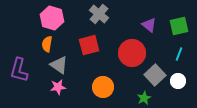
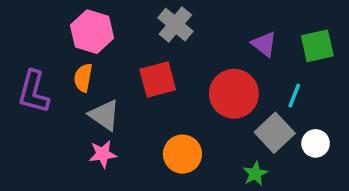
cyan line: (179, 54) -> (294, 96), moved
purple L-shape: (19, 70) -> (33, 92), moved

